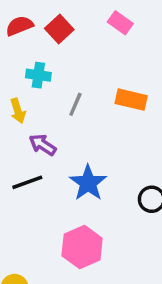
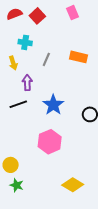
pink rectangle: (120, 23) -> (73, 13), turned 32
purple arrow: (43, 145) -> (27, 83), turned 56

